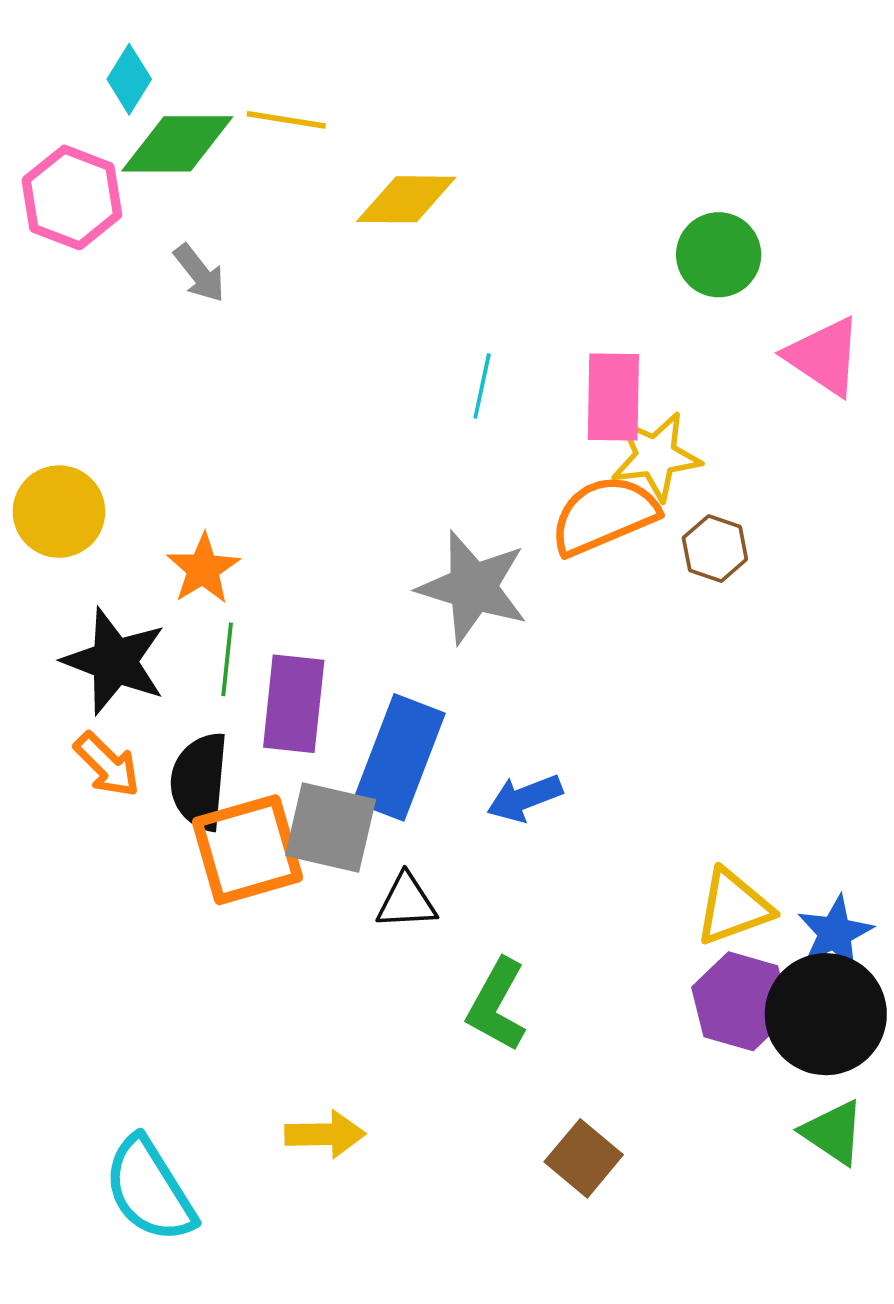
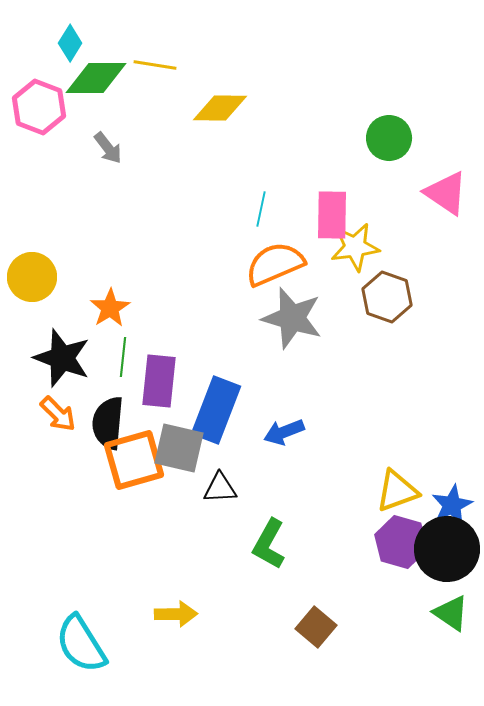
orange semicircle: (604, 515) -> (275, 264), moved
brown hexagon: (715, 549) -> (387, 297), size x1.4
gray star: (473, 587) -> (292, 318), moved

